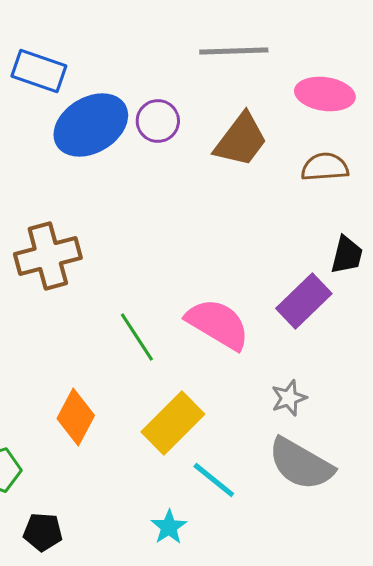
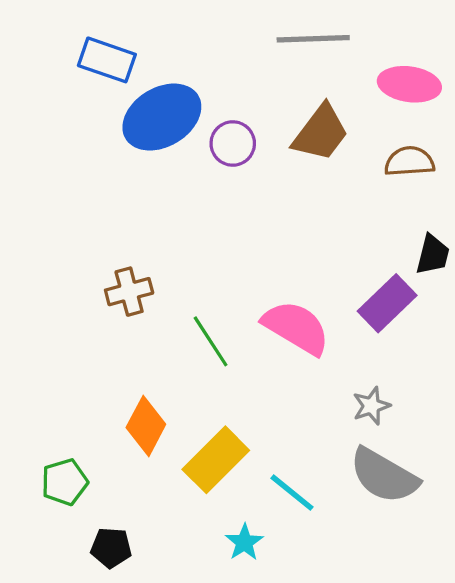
purple circle: (158, 121) -> (233, 143), moved
brown cross: (48, 256) -> (129, 292), moved, size x0.7
yellow rectangle: (173, 423) -> (216, 460), moved

